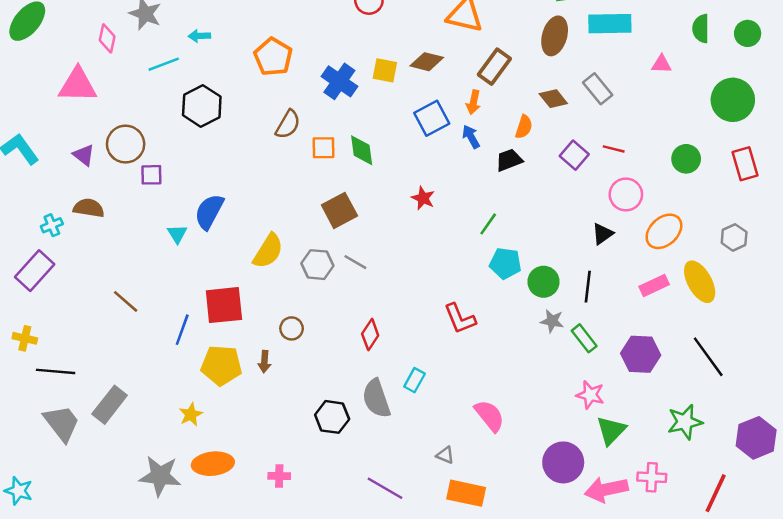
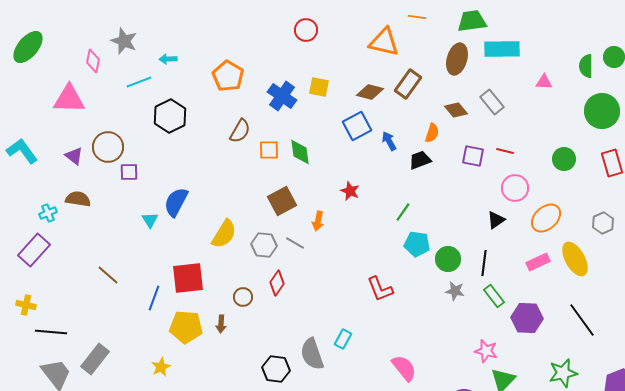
green semicircle: (701, 29) -> (586, 66), moved
brown diamond: (427, 62) -> (370, 92), moved
orange arrow: (473, 102) -> (318, 221), moved
purple square: (574, 155) -> (473, 156), turned -30
red diamond: (370, 335) -> (277, 283), moved
green rectangle: (584, 338) -> (494, 296), moved

